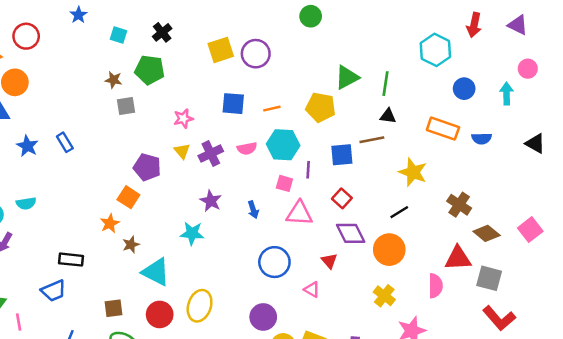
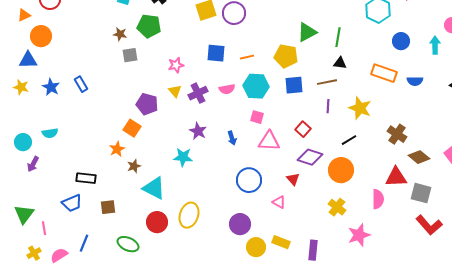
blue square: (342, 155) -> (294, 85), moved
purple line: (308, 170) -> (328, 106), moved
purple diamond: (351, 233) -> (310, 157), turned -45
brown square: (113, 308) -> (108, 207), moved

